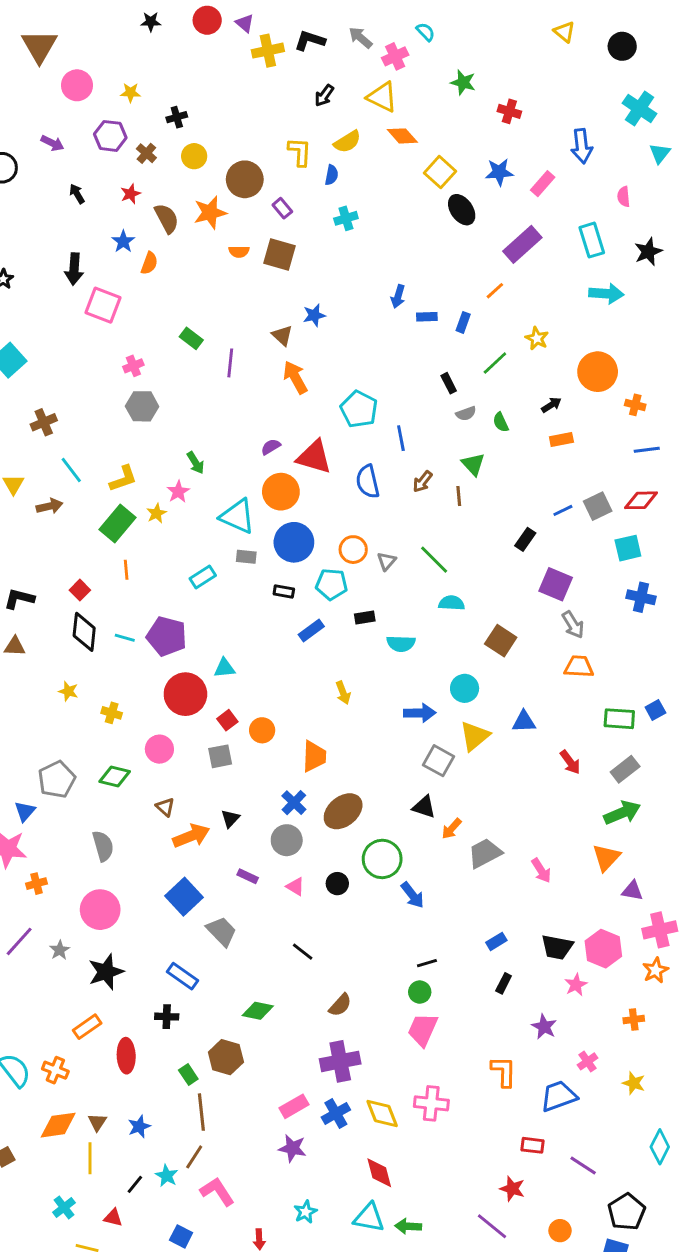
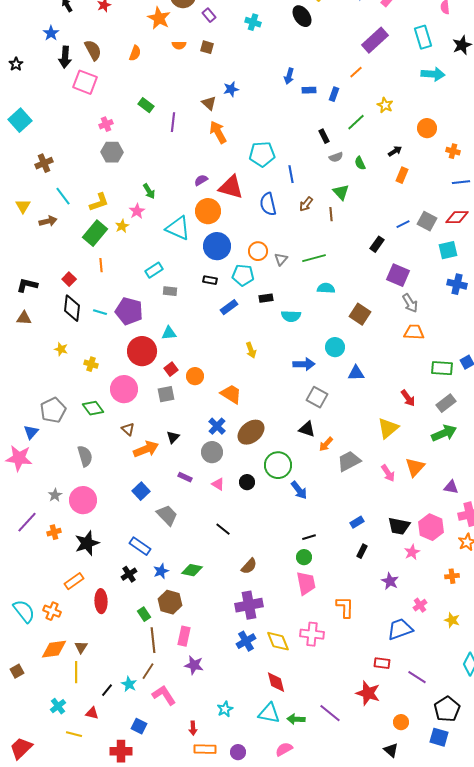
black ellipse: (462, 210) -> (302, 16), moved
orange star: (210, 213) -> (159, 18), turned -30
brown semicircle: (167, 218) -> (93, 50), moved
cyan cross: (346, 218) -> (253, 22), turned 35
blue star: (123, 241) -> (51, 33), moved
brown square: (279, 255) -> (207, 47), size x0.6
orange semicircle: (149, 263) -> (135, 53), moved
orange circle: (598, 372) -> (427, 128), size x0.7
cyan pentagon: (359, 409) -> (262, 154), turned -30
orange rectangle: (561, 440) -> (402, 175), turned -56
gray square: (598, 506) -> (427, 221), turned -36
gray rectangle: (246, 557) -> (170, 291), moved
green line: (434, 560) -> (314, 258), turned -60
blue triangle: (524, 722) -> (356, 373), moved
yellow triangle: (475, 736) -> (388, 428), moved
pink circle: (159, 749) -> (124, 389), size x1.4
orange trapezoid: (314, 756) -> (231, 394), turned -60
green diamond: (115, 777) -> (93, 408), turned 40
orange triangle: (606, 858) -> (415, 467), moved
orange cross: (37, 884) -> (54, 532), moved
blue square: (184, 897) -> (141, 491), size x0.7
gray star: (60, 950) -> (55, 495), moved
black cross: (167, 1017) -> (129, 574), turned -35
pink trapezoid: (423, 1030) -> (306, 583), turned 145
orange L-shape: (504, 1072) -> (345, 607), moved
pink rectangle: (294, 1106) -> (184, 636), moved, turned -48
blue star: (139, 1127) -> (161, 571), moved
purple star: (292, 1148) -> (194, 665), moved
red star: (512, 1189) -> (368, 693), size x1.4
purple line: (492, 1226) -> (330, 713), moved

